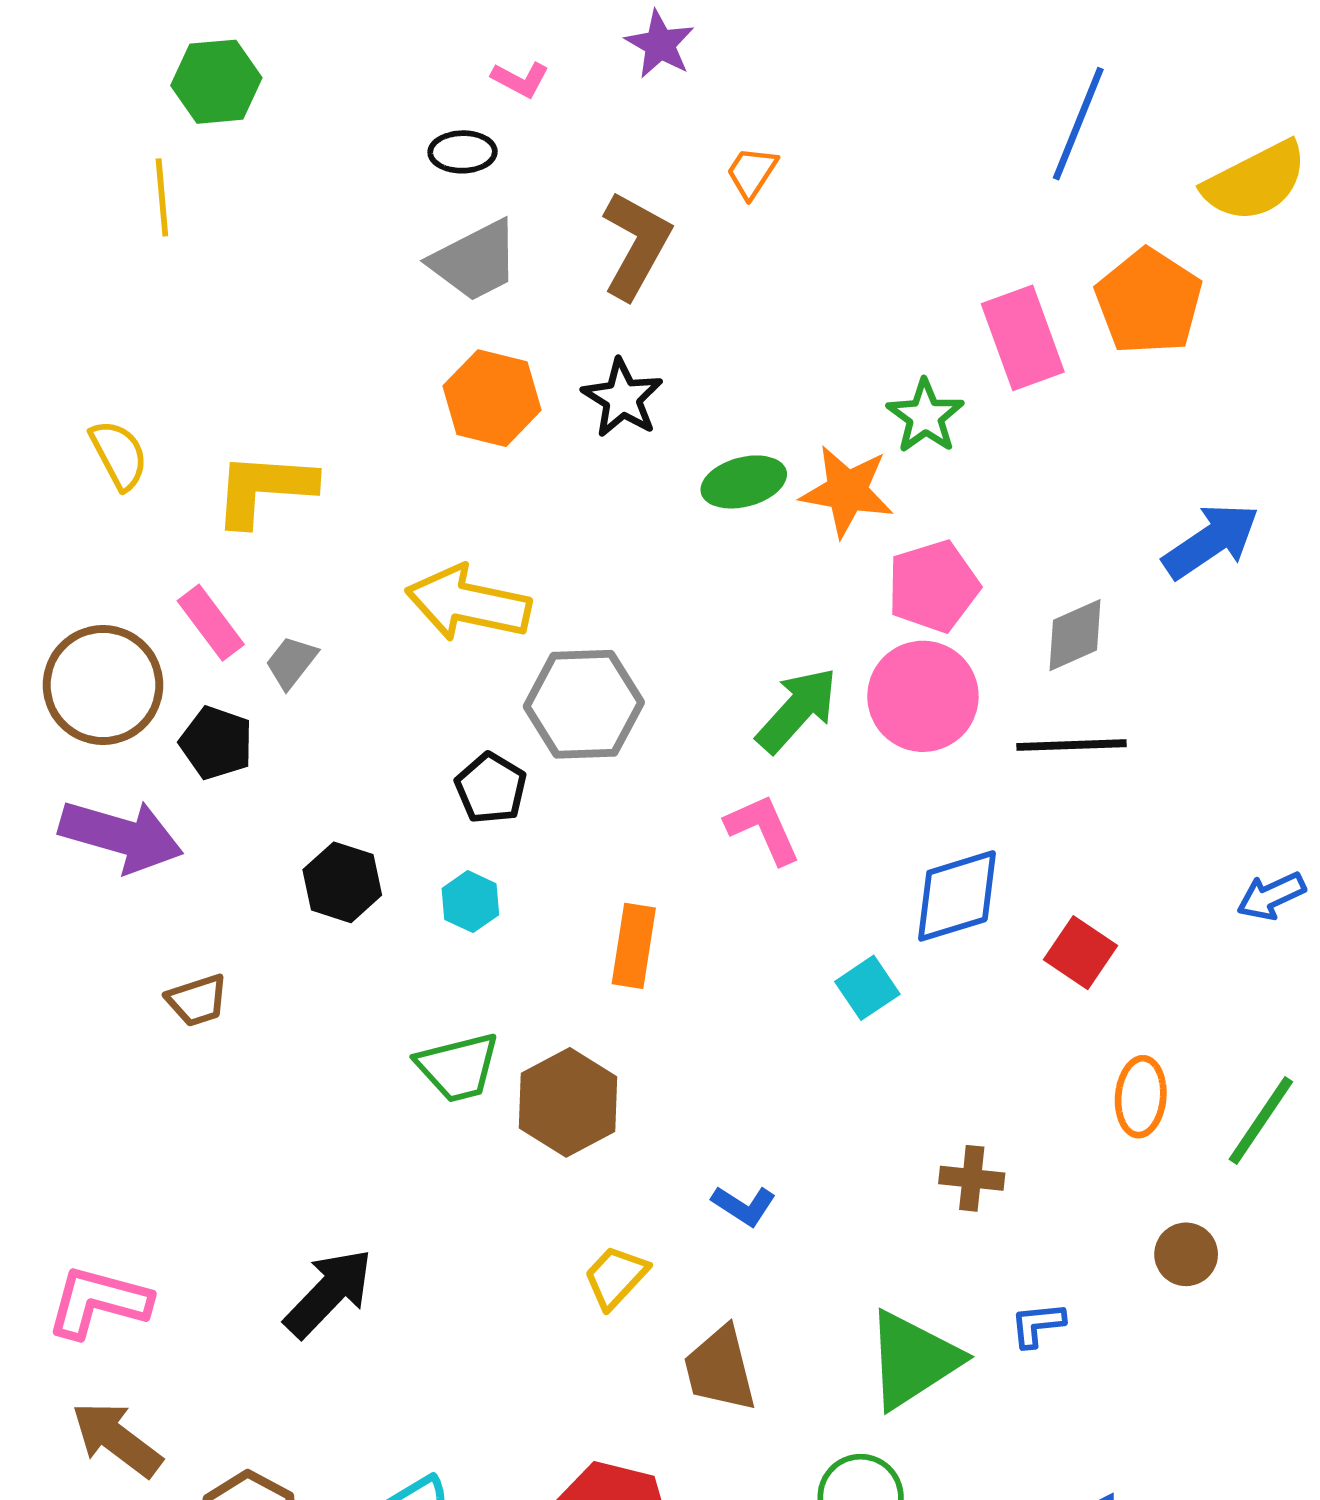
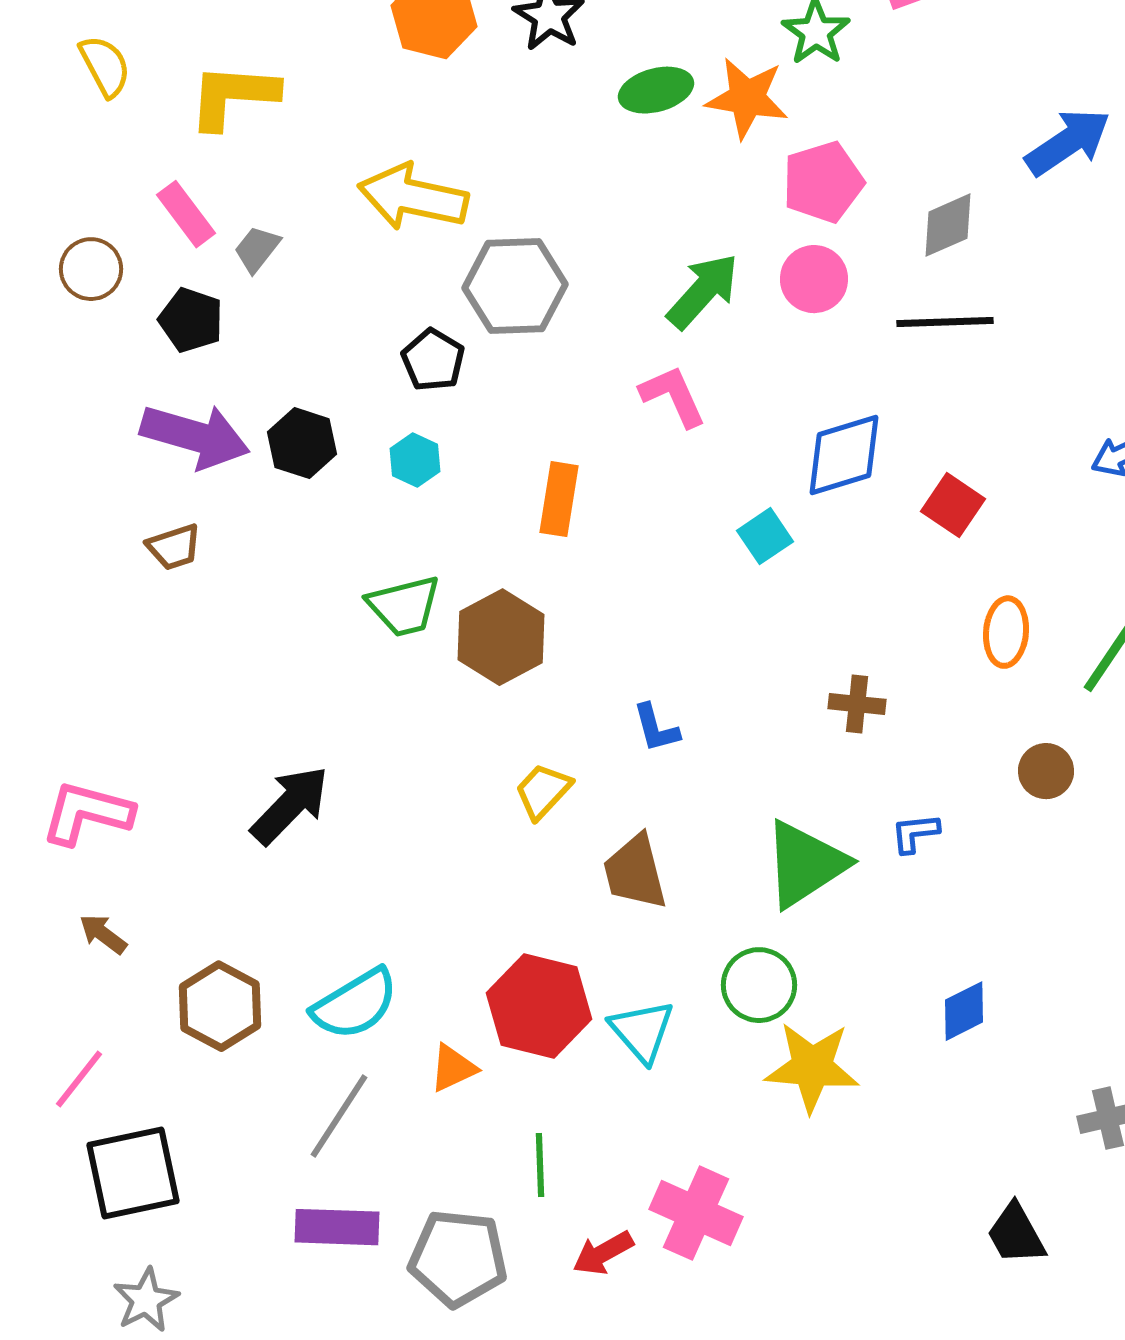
brown circle: (103, 685) -> (91, 269), size x0.6
pink circle: (923, 696) -> (814, 279), size x0.7
purple arrow: (121, 836) -> (195, 436), moved
blue L-shape: (744, 1206) -> (656, 728), turned 42
brown arrow: (117, 1439) -> (103, 934), size x0.6

